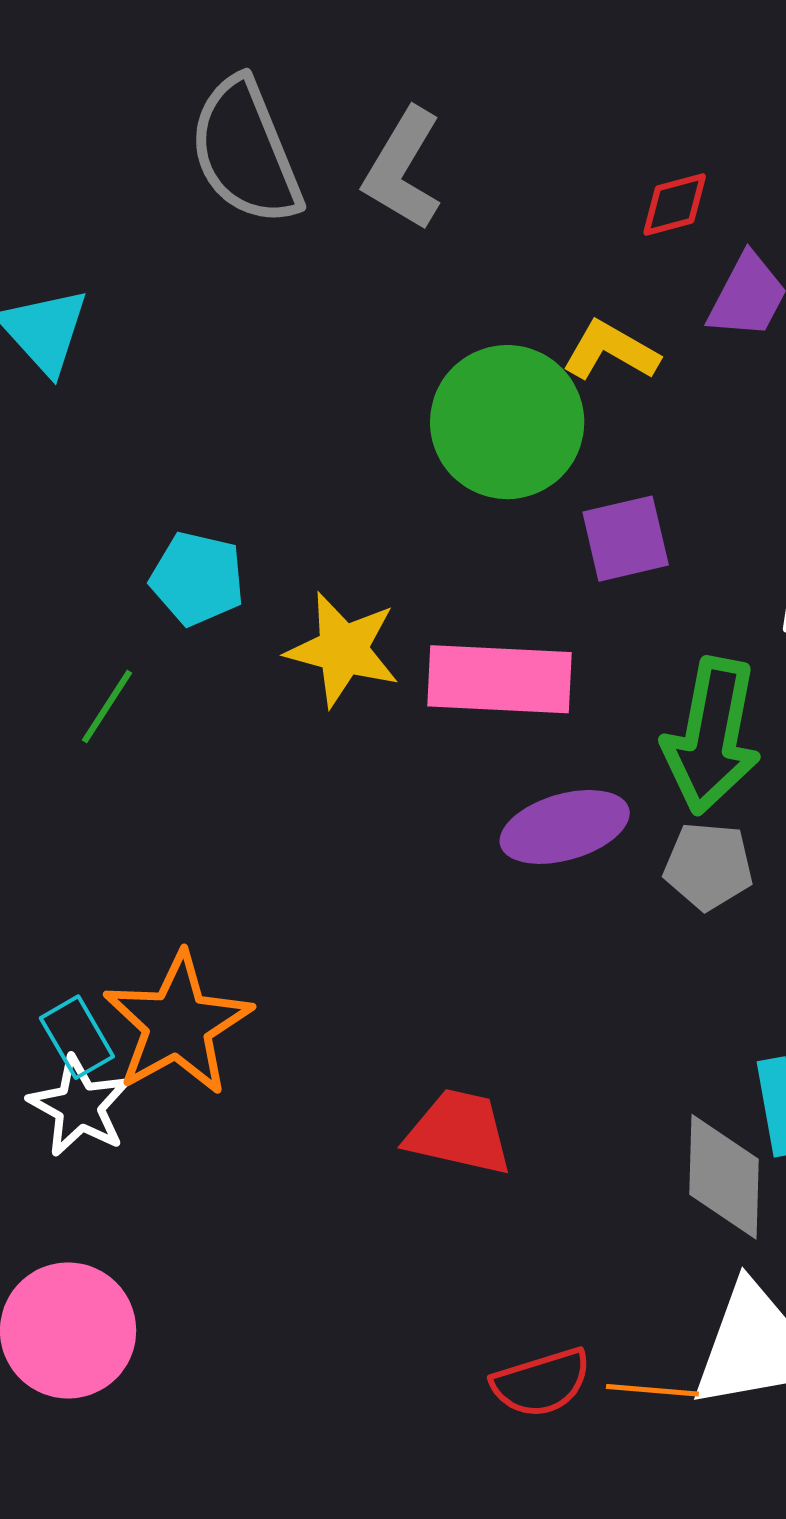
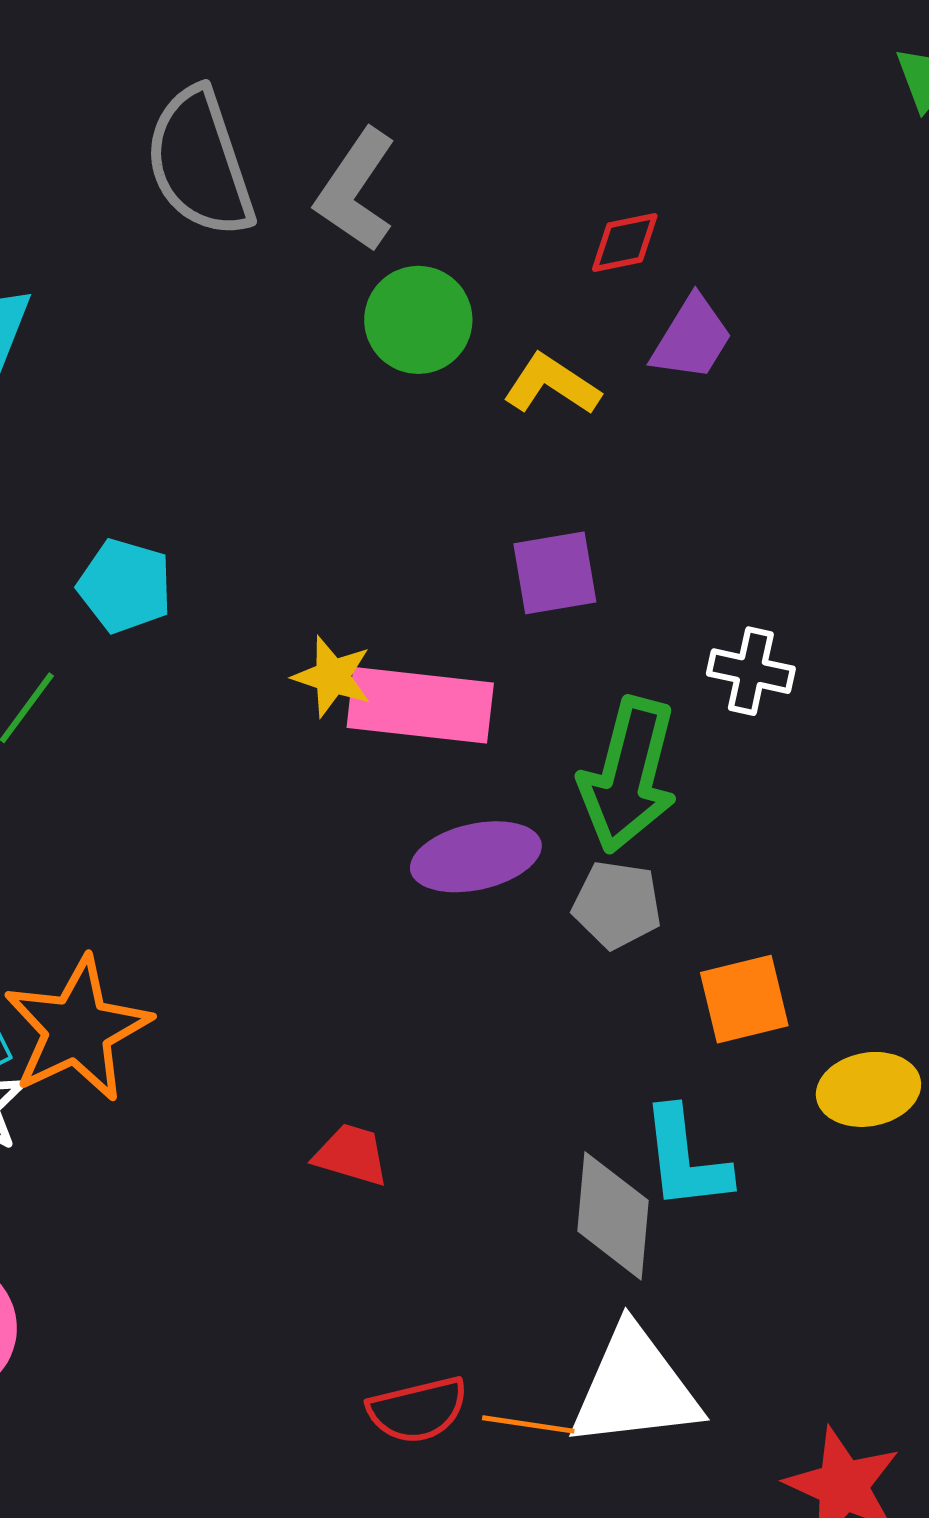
green circle: (507, 422) -> (418, 320), moved, size x0.7
yellow star: (343, 650) -> (332, 677), moved, size x0.7
red trapezoid: (459, 1132) -> (351, 1155), size x0.7

